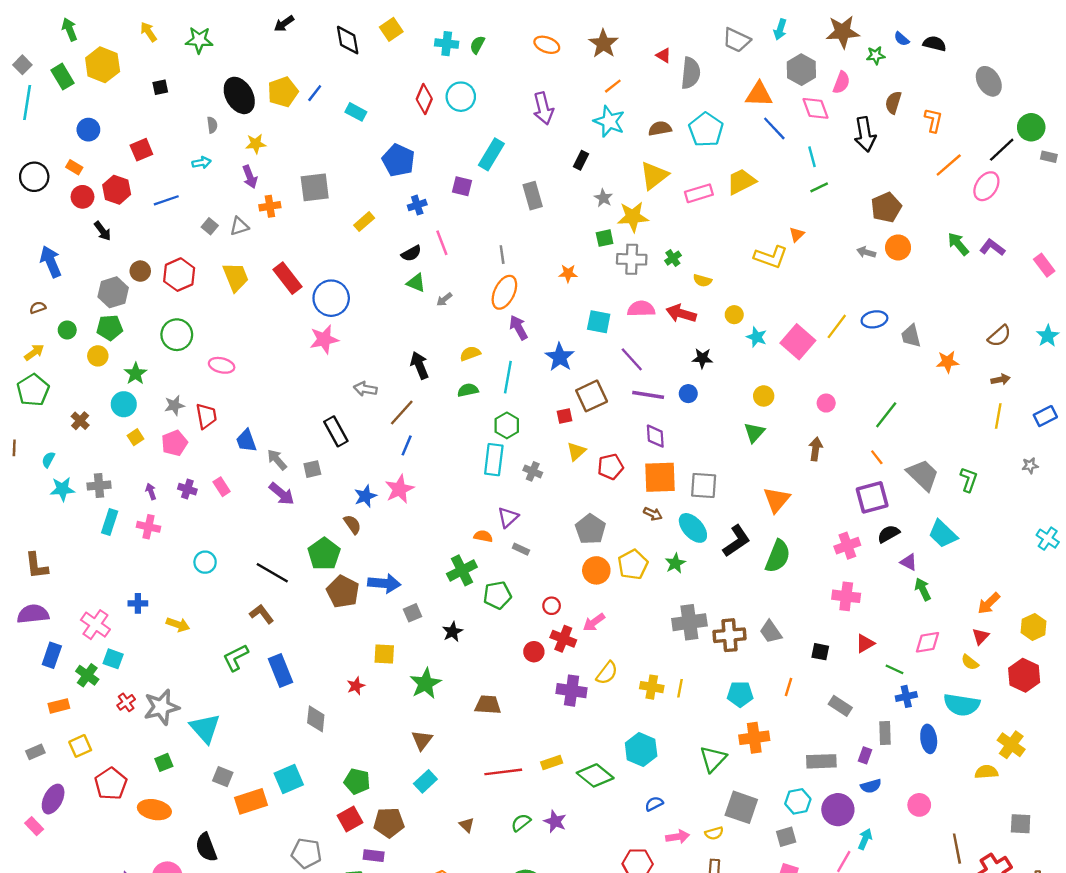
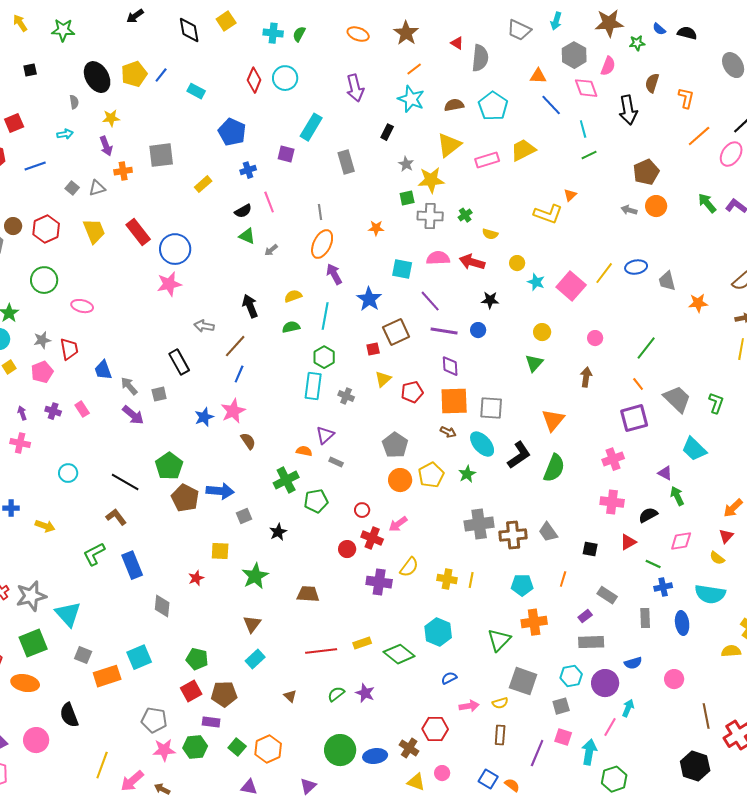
orange triangle: (759, 94) -> (538, 76), size x0.7
brown semicircle: (352, 524) -> (248, 441), moved
black semicircle: (889, 534) -> (648, 515), moved
purple rectangle: (865, 755) -> (585, 616), moved, turned 32
green square: (164, 762) -> (33, 643), size x1.8

